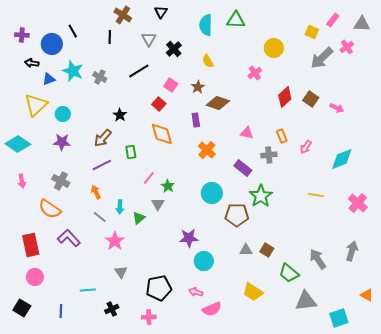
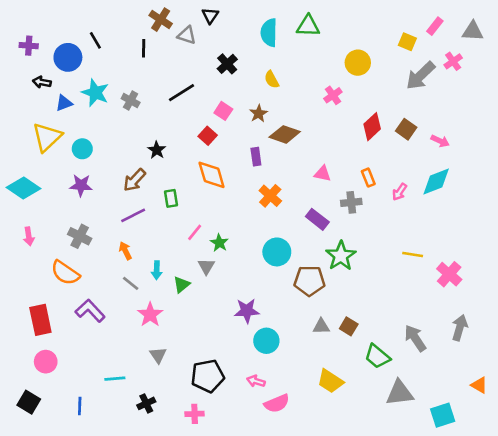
gray triangle: (149, 39) -> (187, 35), moved, turned -42
cyan diamond: (342, 159) -> (436, 181), moved
pink cross: (358, 203) -> (449, 274), moved

